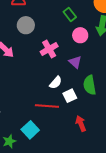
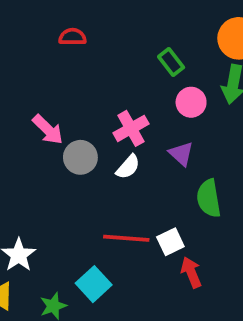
gray circle: (26, 25) -> (80, 157), moved
white semicircle: (56, 83) -> (128, 167), moved
white square: (70, 96) -> (170, 242), moved

